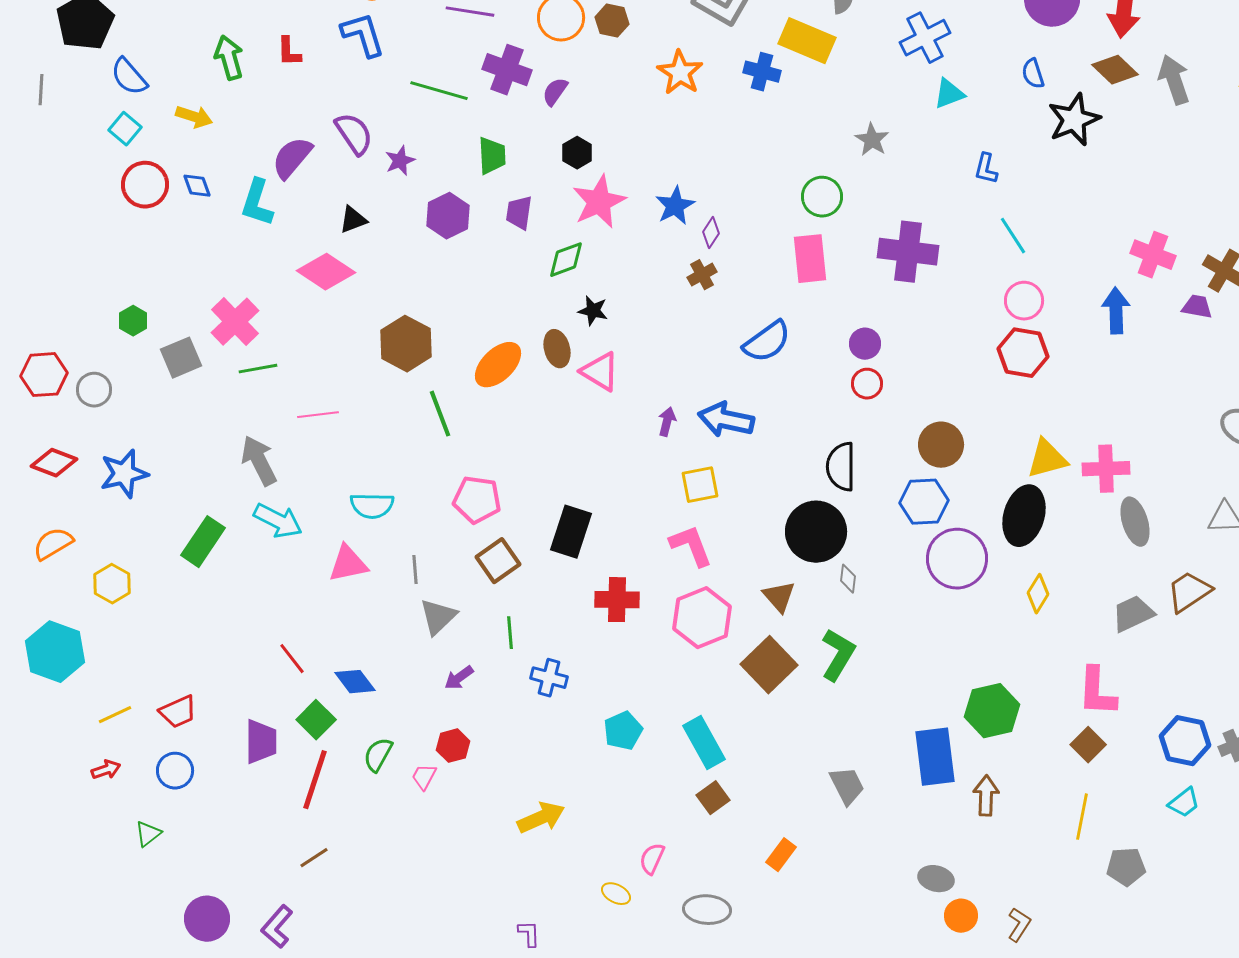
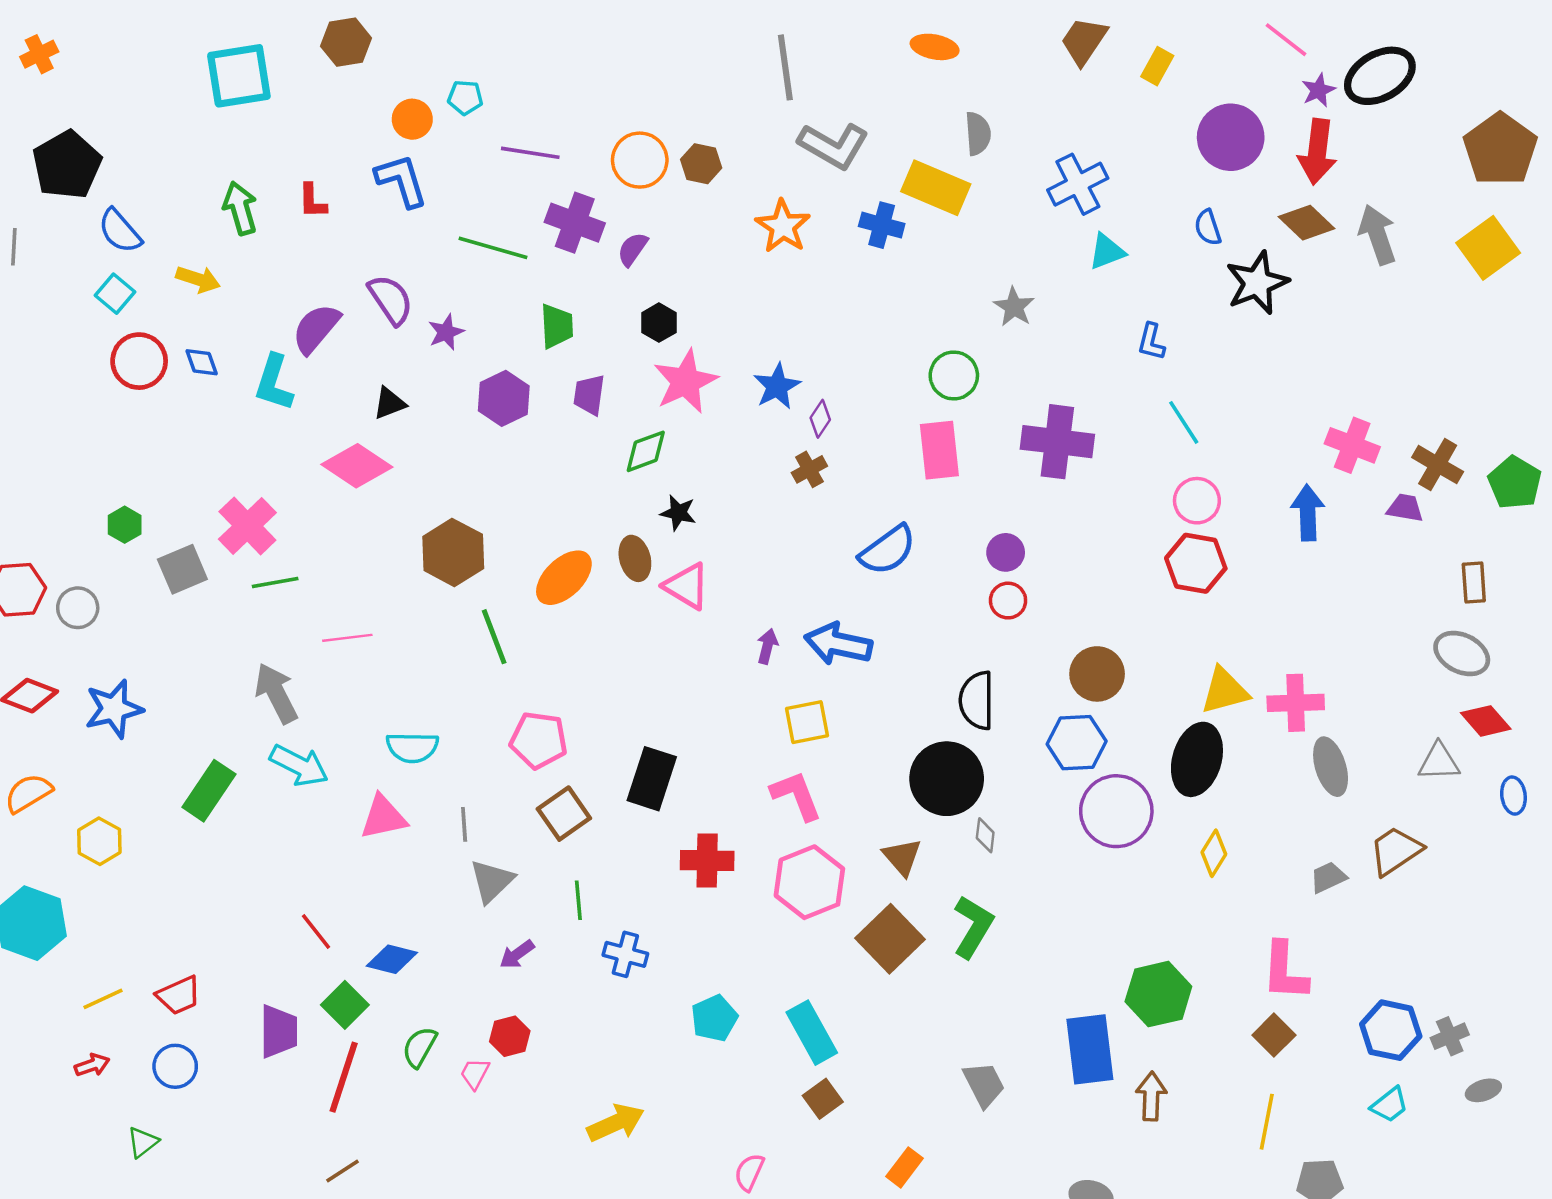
gray trapezoid: (1133, 614) -> (1328, 877), size x0.7
blue diamond: (355, 682) -> (392, 959), turned -39

